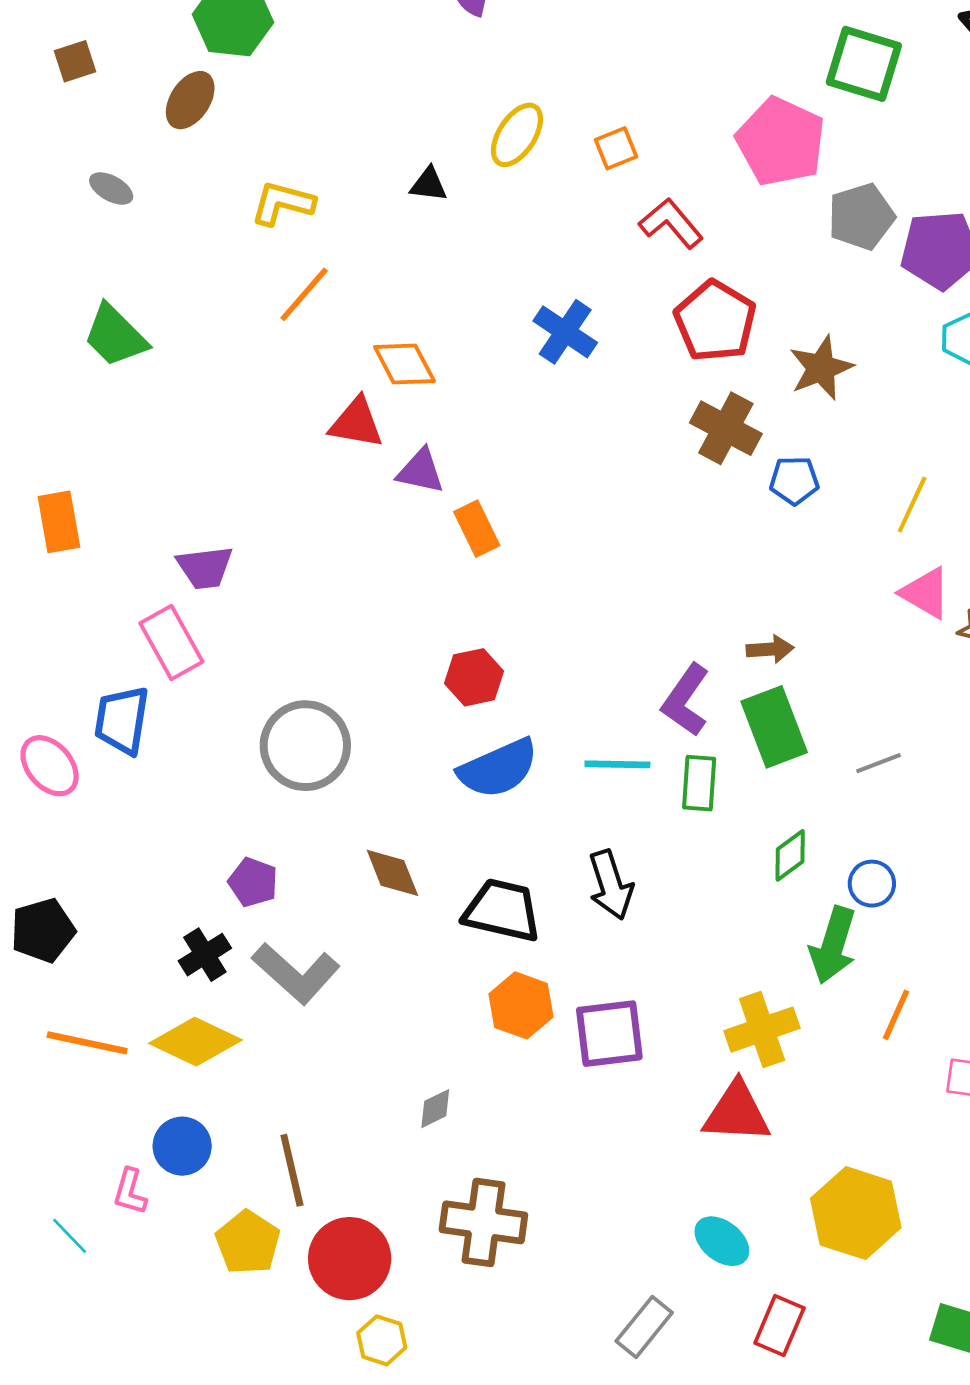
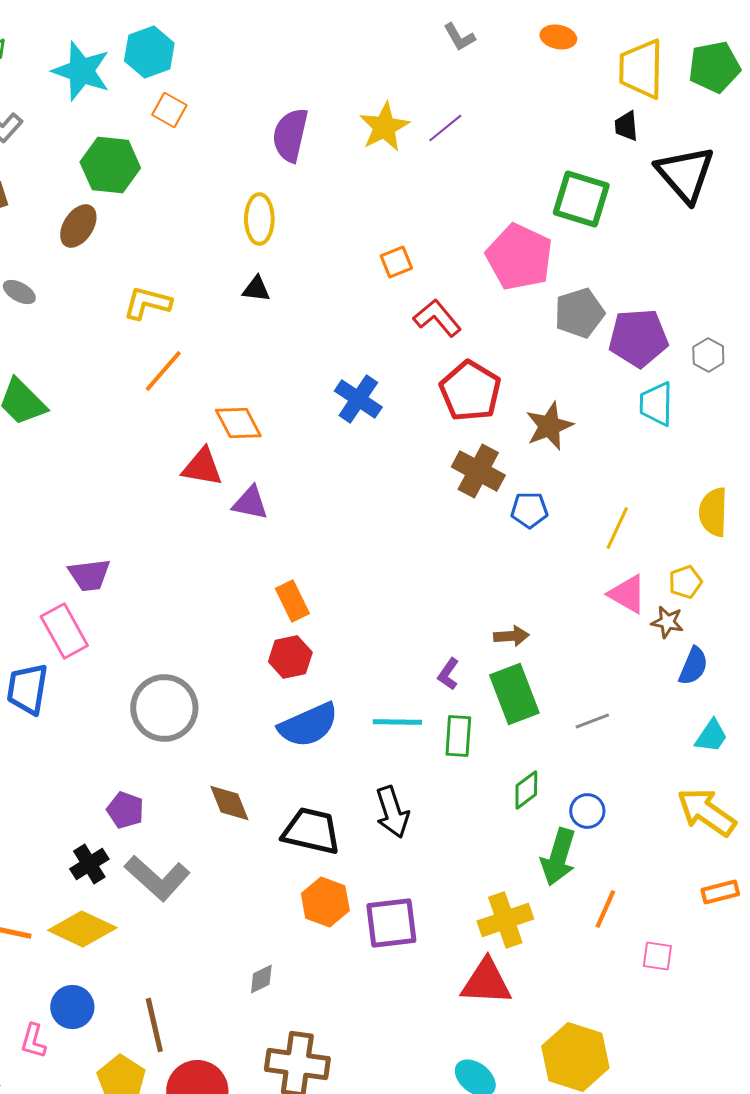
yellow ellipse: (517, 135) -> (259, 219), moved, turned -33
orange rectangle: (477, 529) -> (292, 601), moved
purple L-shape: (686, 700) -> (448, 674), size x0.6

